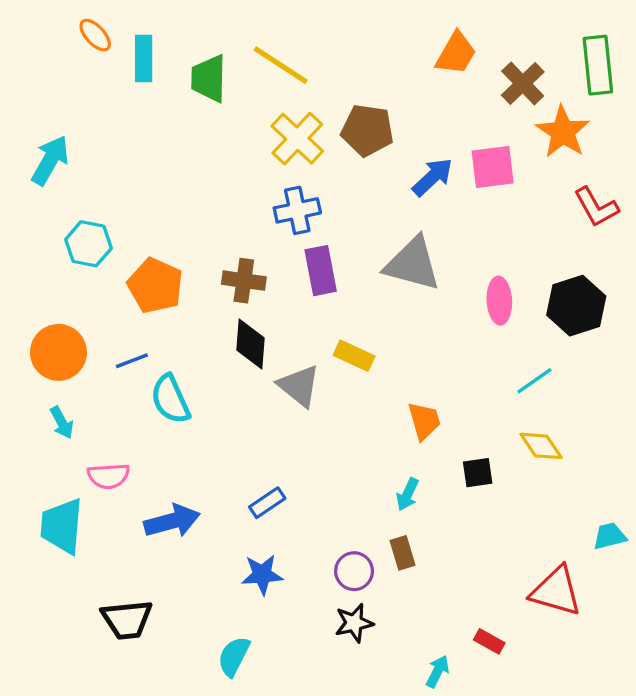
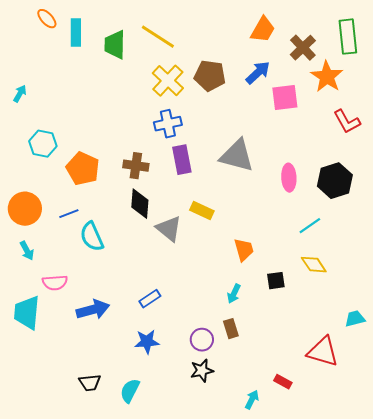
cyan arrow: (50, 160) -> (20, 94), size x0.6
blue arrow: (433, 177) -> (258, 73), moved
black trapezoid: (127, 620) -> (90, 383), moved, size x0.7

